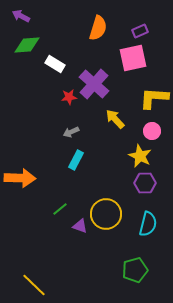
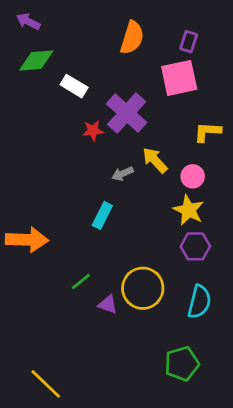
purple rectangle: (140, 31) -> (189, 42), turned -49
yellow L-shape: (154, 98) -> (207, 132), size x0.7
pink circle: (152, 131) -> (193, 176), moved
gray arrow: (71, 132) -> (123, 174), moved

